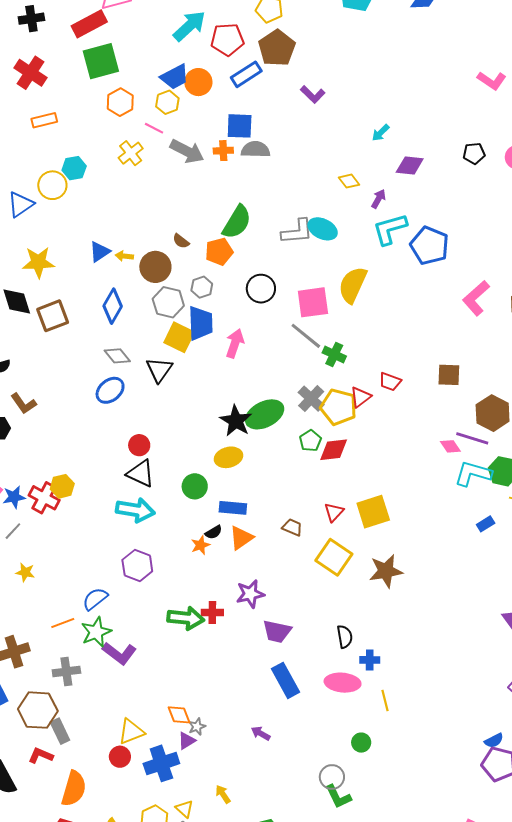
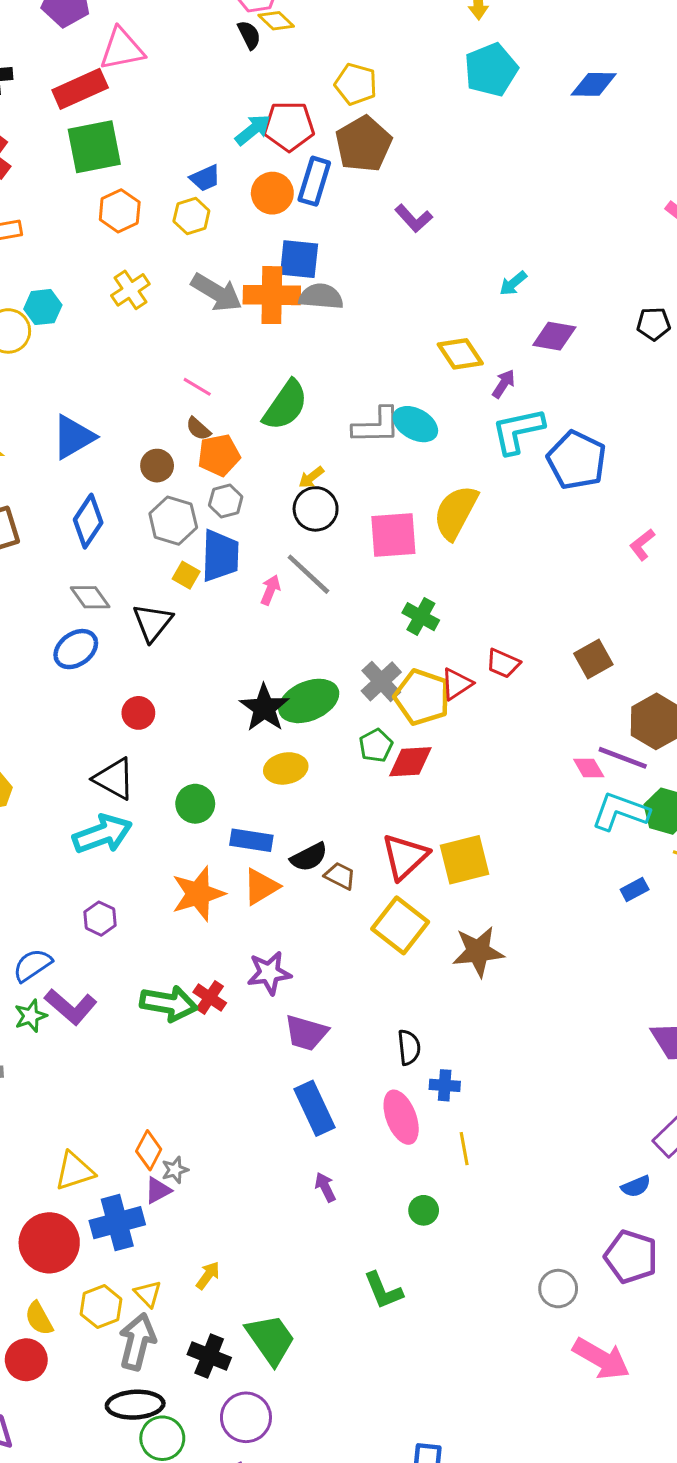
cyan arrow: (189, 26) -> (253, 130), moved, size x0.7
blue rectangle: (246, 74) -> (314, 181), turned -44
blue trapezoid: (175, 77) -> (205, 178), size x0.7
orange circle: (198, 82) -> (272, 193), moved
pink line: (154, 128) -> (197, 387), moved
orange cross: (223, 151) -> (272, 295), size x1.8
yellow diamond: (349, 181) -> (460, 354), size x1.4
blue triangle: (100, 252) -> (73, 437), size x1.4
orange pentagon: (219, 252) -> (219, 455), moved
yellow arrow: (124, 256) -> (311, 477), moved, turned -48
brown circle: (155, 267) -> (157, 466), size x0.7
pink L-shape: (476, 298) -> (642, 545), size x0.6
gray line: (306, 336) -> (308, 574), moved
yellow square: (179, 337) -> (186, 575), size x0.6
pink arrow: (235, 343) -> (270, 590), size x0.7
brown square: (449, 375) -> (593, 659), turned -35
red circle: (139, 445) -> (138, 713), moved
yellow ellipse: (228, 457) -> (286, 768), moved
cyan arrow: (135, 510) -> (102, 834), turned -33
red triangle: (334, 512) -> (405, 857), size x1.6
black semicircle: (214, 532) -> (309, 857), moved, size x1.4
orange star: (200, 545) -> (198, 894), size x1.8
purple hexagon: (137, 565) -> (100, 919), size x0.7
red cross: (212, 612) -> (210, 998), turned 30
green star: (96, 632) -> (31, 1016), size x0.7
purple L-shape: (119, 653) -> (71, 1007), moved
pink ellipse: (343, 683) -> (401, 1117), turned 60
orange diamond: (179, 715) -> (149, 1150), turned 45
purple arrow: (261, 733) -> (325, 1187), moved, turned 30
blue semicircle: (494, 741) -> (636, 1186), moved
red circle: (120, 757) -> (49, 1243), moved, size x1.8
gray circle: (332, 777) -> (558, 1289), moved
yellow arrow: (223, 794) -> (208, 1275), turned 66

